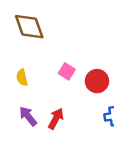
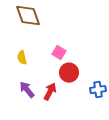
red circle: (97, 81) -> (69, 73), moved

